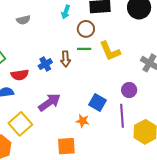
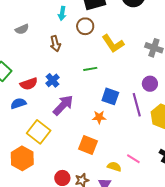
green line: (84, 49) -> (90, 69), moved
brown arrow: (66, 59) -> (55, 44), moved
blue cross: (45, 64) -> (53, 80), moved
purple circle: (129, 90) -> (150, 84), moved
orange square: (66, 146) -> (88, 145), turned 36

